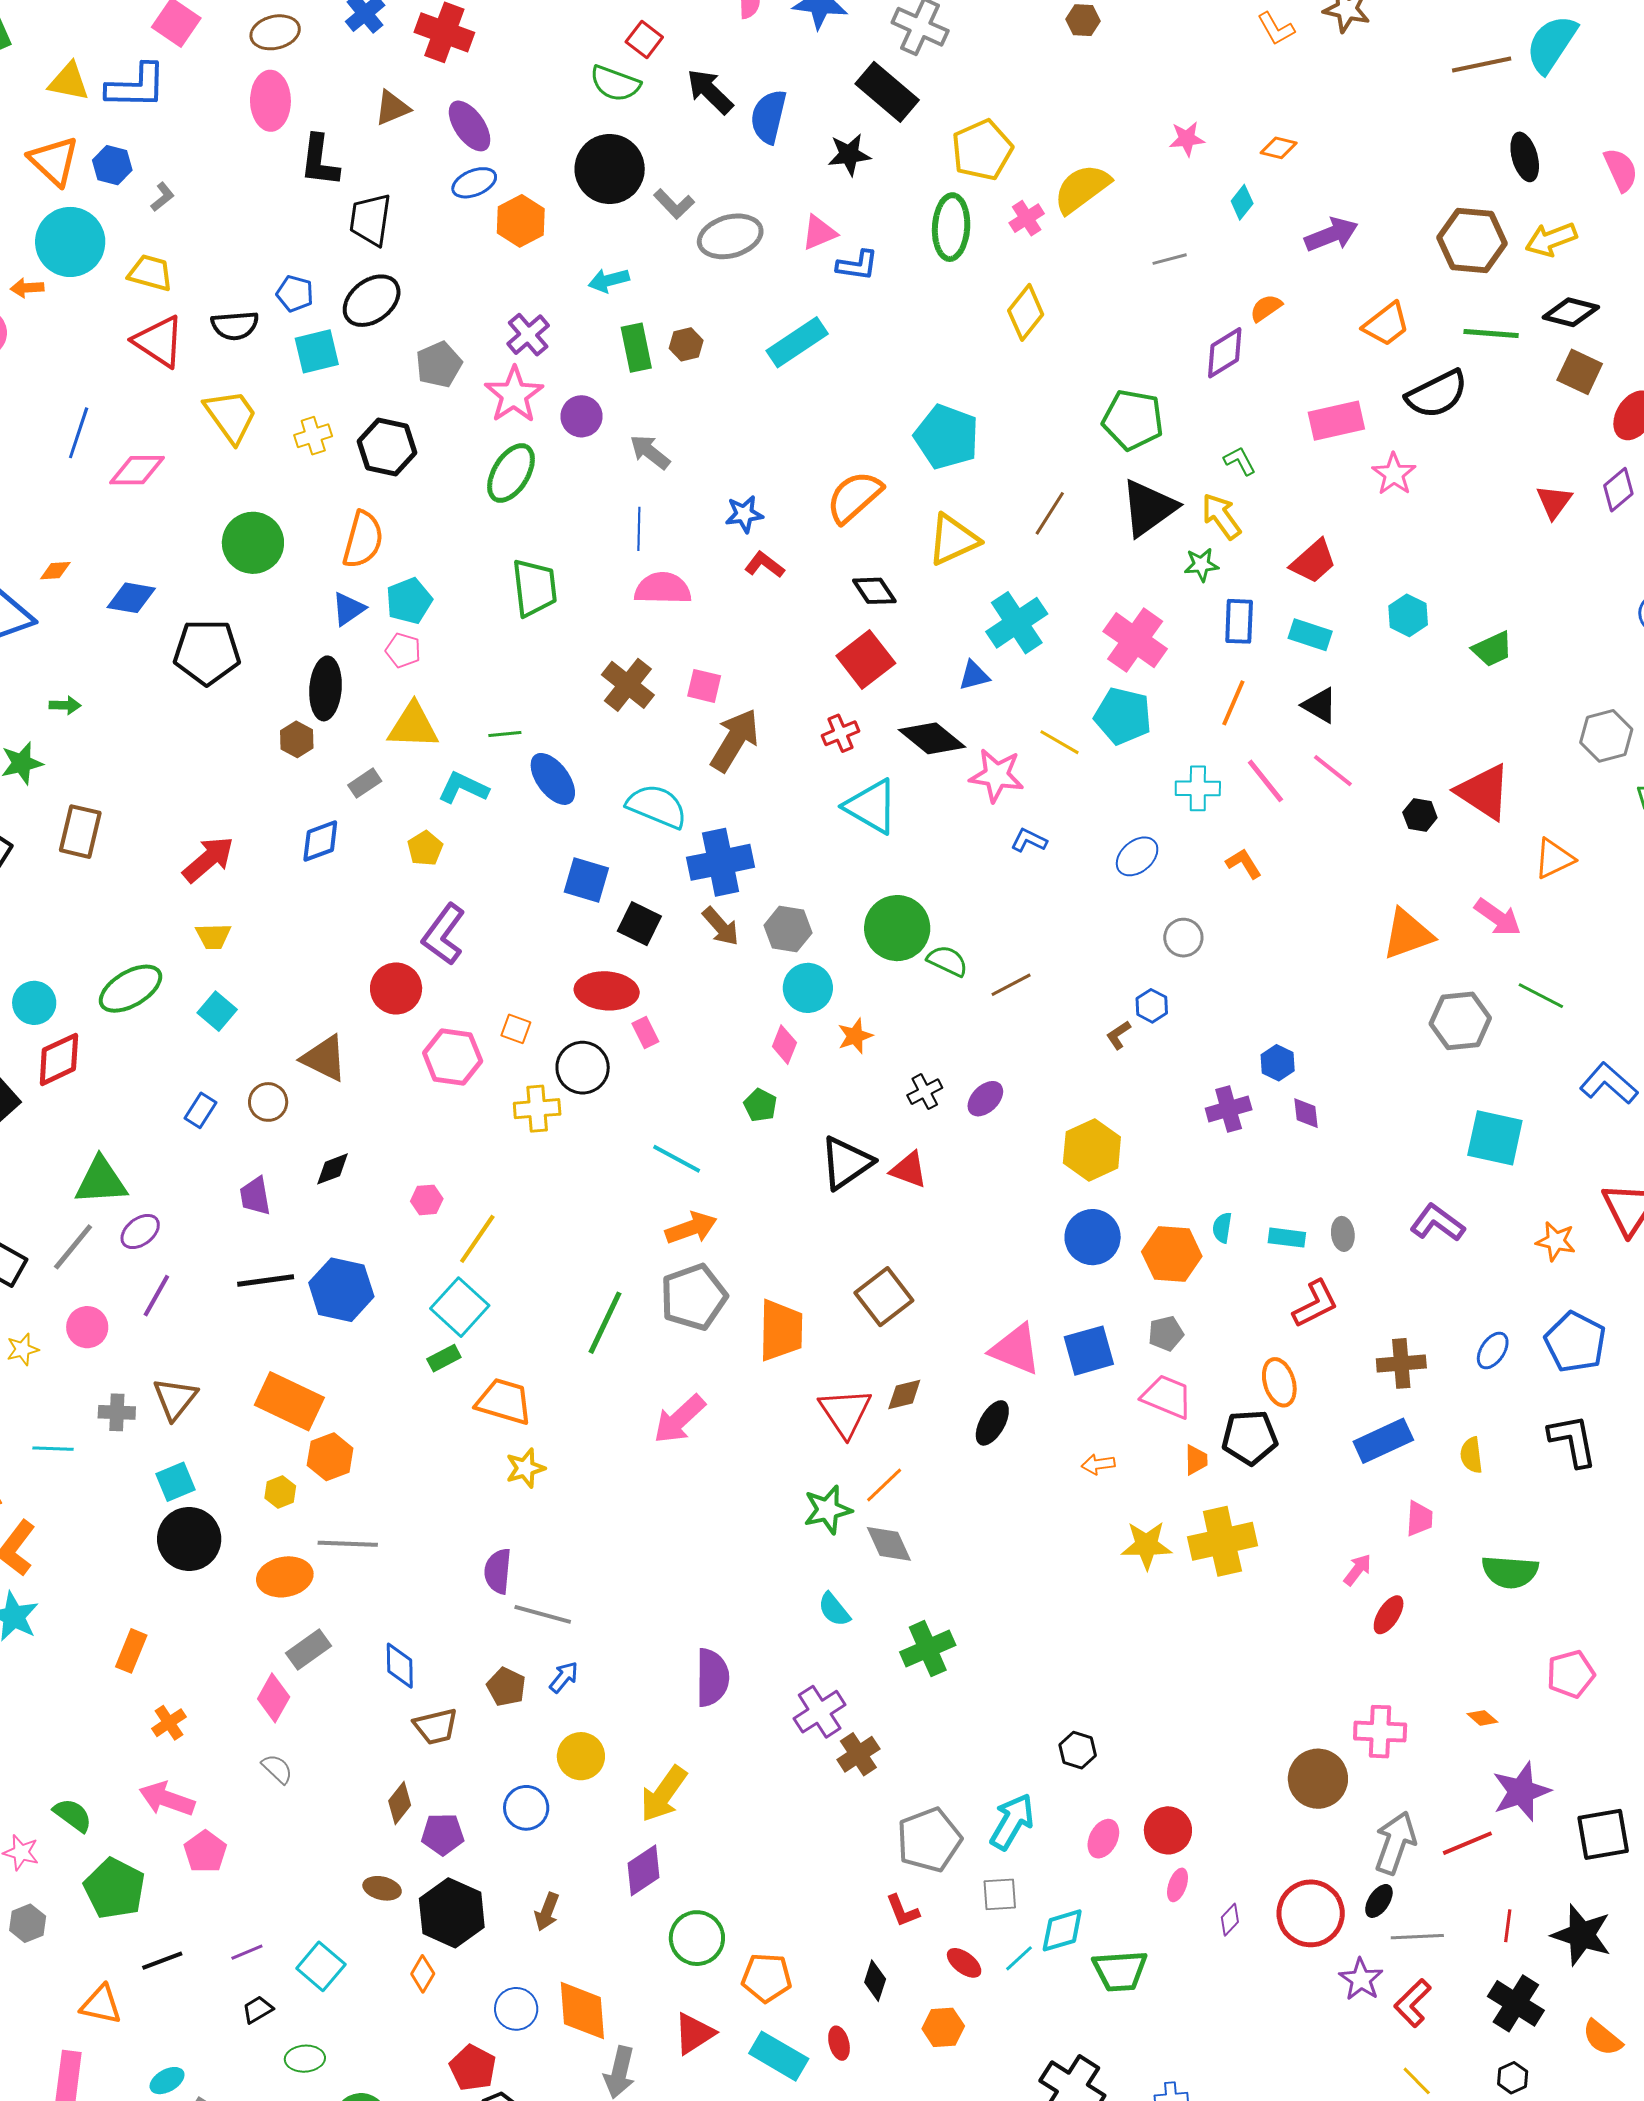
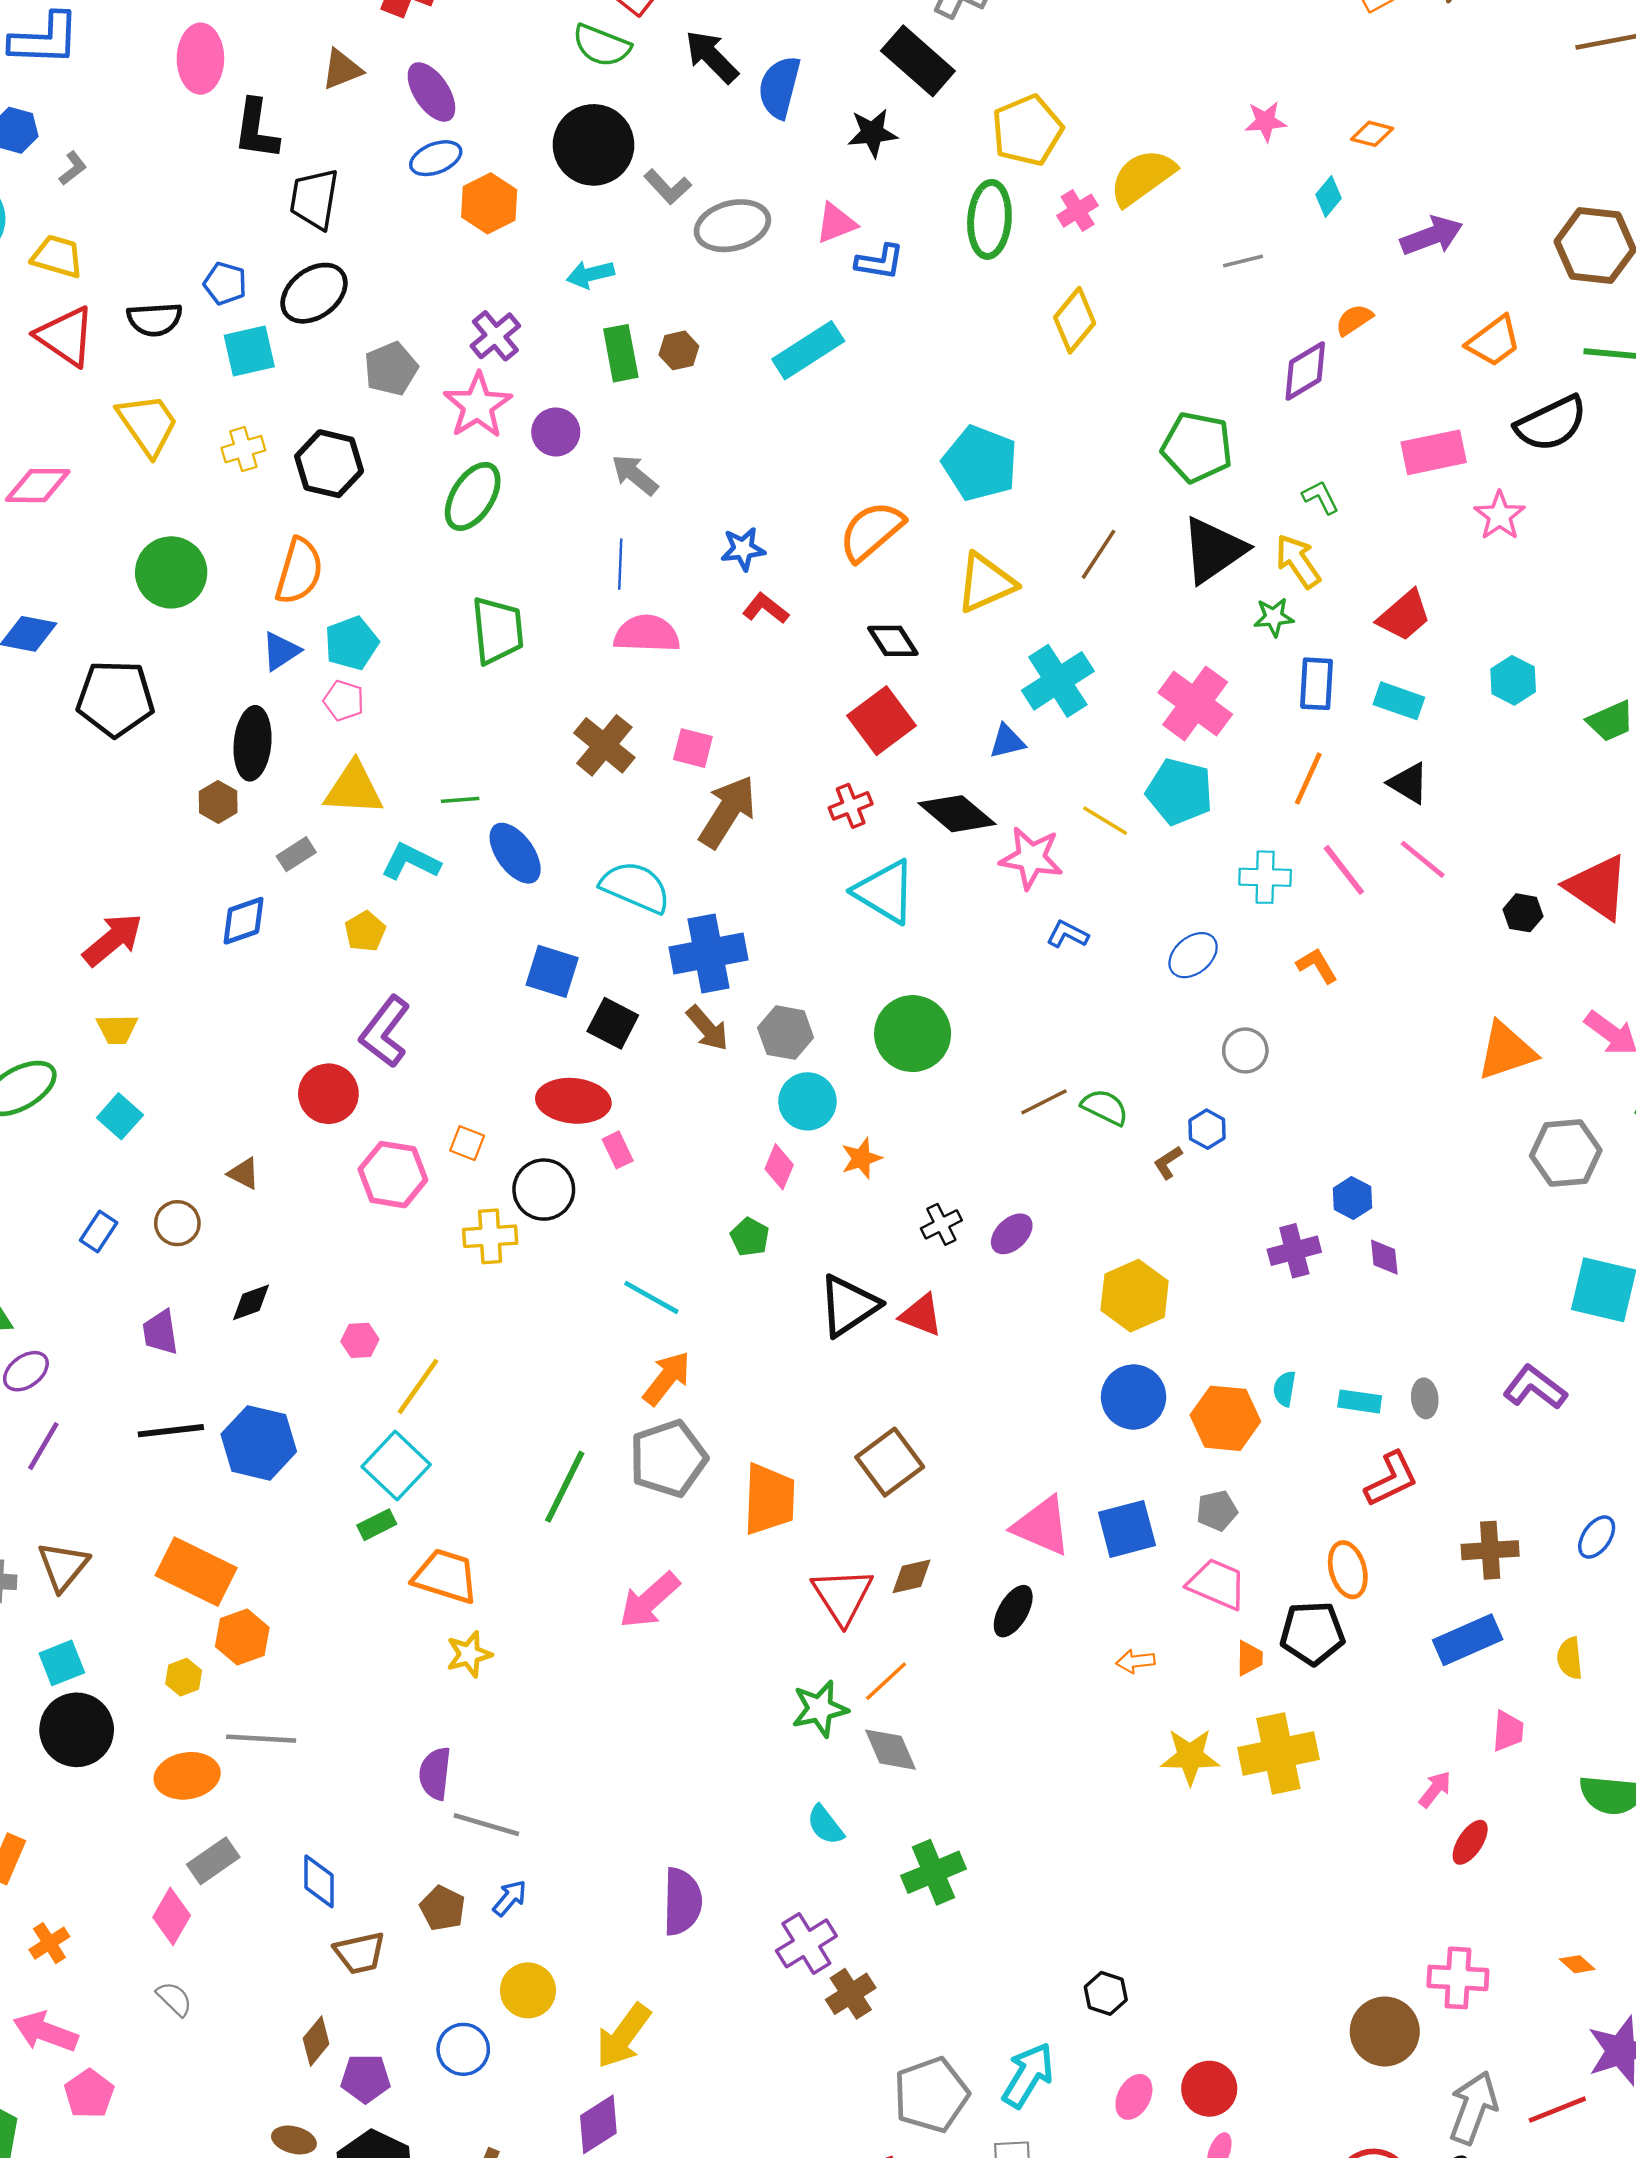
green semicircle: (947, 961) -> (1105, 1107), moved
brown triangle: (324, 1058) -> (244, 1173), size x0.6
orange arrow: (691, 1228) -> (667, 1378), turned -33

